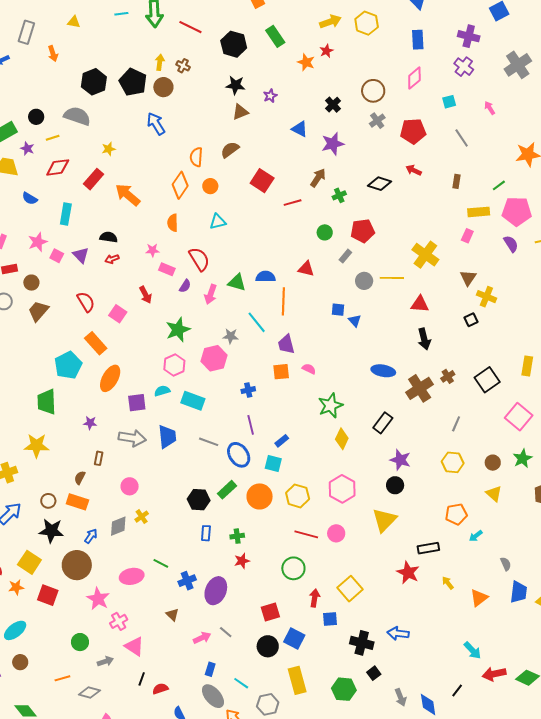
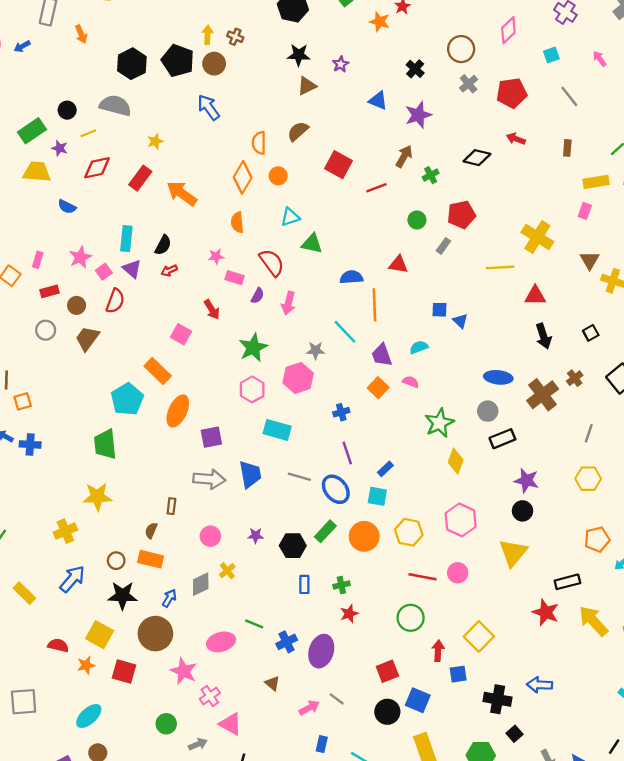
cyan rectangle: (66, 214) -> (126, 239), moved
black semicircle: (109, 237) -> (163, 245), turned 114
pink square: (57, 256) -> (104, 272), turned 32
gray circle: (364, 281) -> (488, 411), moved
green triangle: (237, 283) -> (312, 244), moved
red semicircle: (86, 302) -> (115, 301), moved, turned 55
black square: (471, 320) -> (591, 333), moved
orange square: (281, 372) -> (378, 388), turned -36
cyan semicircle: (162, 391) -> (419, 347), moved
purple star: (90, 423) -> (256, 536), moved
black rectangle: (383, 423) -> (502, 439), turned 35
yellow arrow: (448, 583) -> (593, 621), size x2.0

